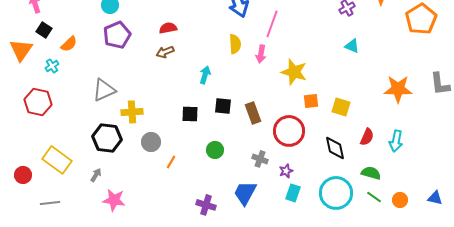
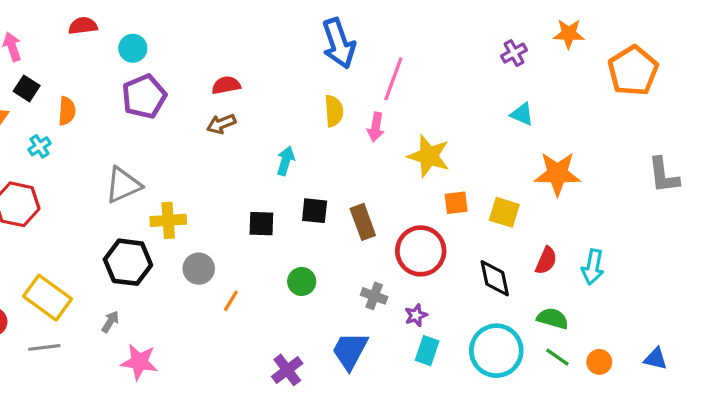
orange semicircle: (69, 44) -> (67, 111), turned -42
orange star: (398, 89) -> (557, 174), moved
gray line: (50, 203) -> (44, 347), moved
purple cross: (206, 205) -> (287, 370), turned 36

